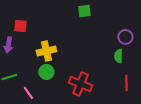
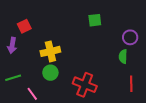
green square: (84, 11) -> (95, 20), moved
red square: (20, 26) -> (24, 26), turned -32

